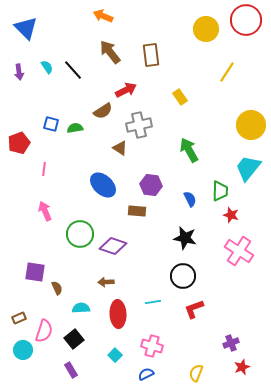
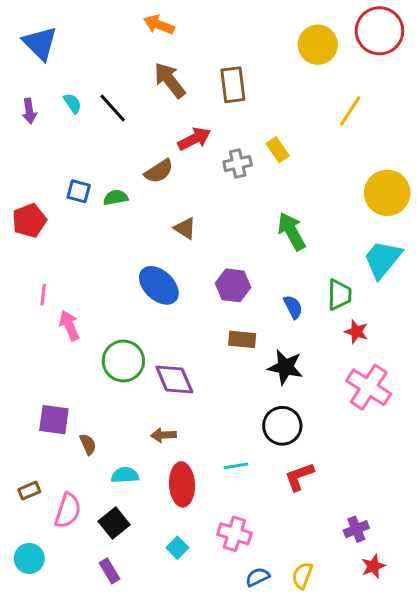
gray cross: (139, 125) -> (238, 164), moved, size x0.7
pink line: (44, 169) -> (43, 295), moved
brown rectangle: (137, 211) -> (242, 339), moved
purple diamond: (113, 246) -> (174, 379), turned 48
cyan circle: (23, 350) -> (29, 558), moved
blue semicircle: (146, 374) -> (258, 577), moved

